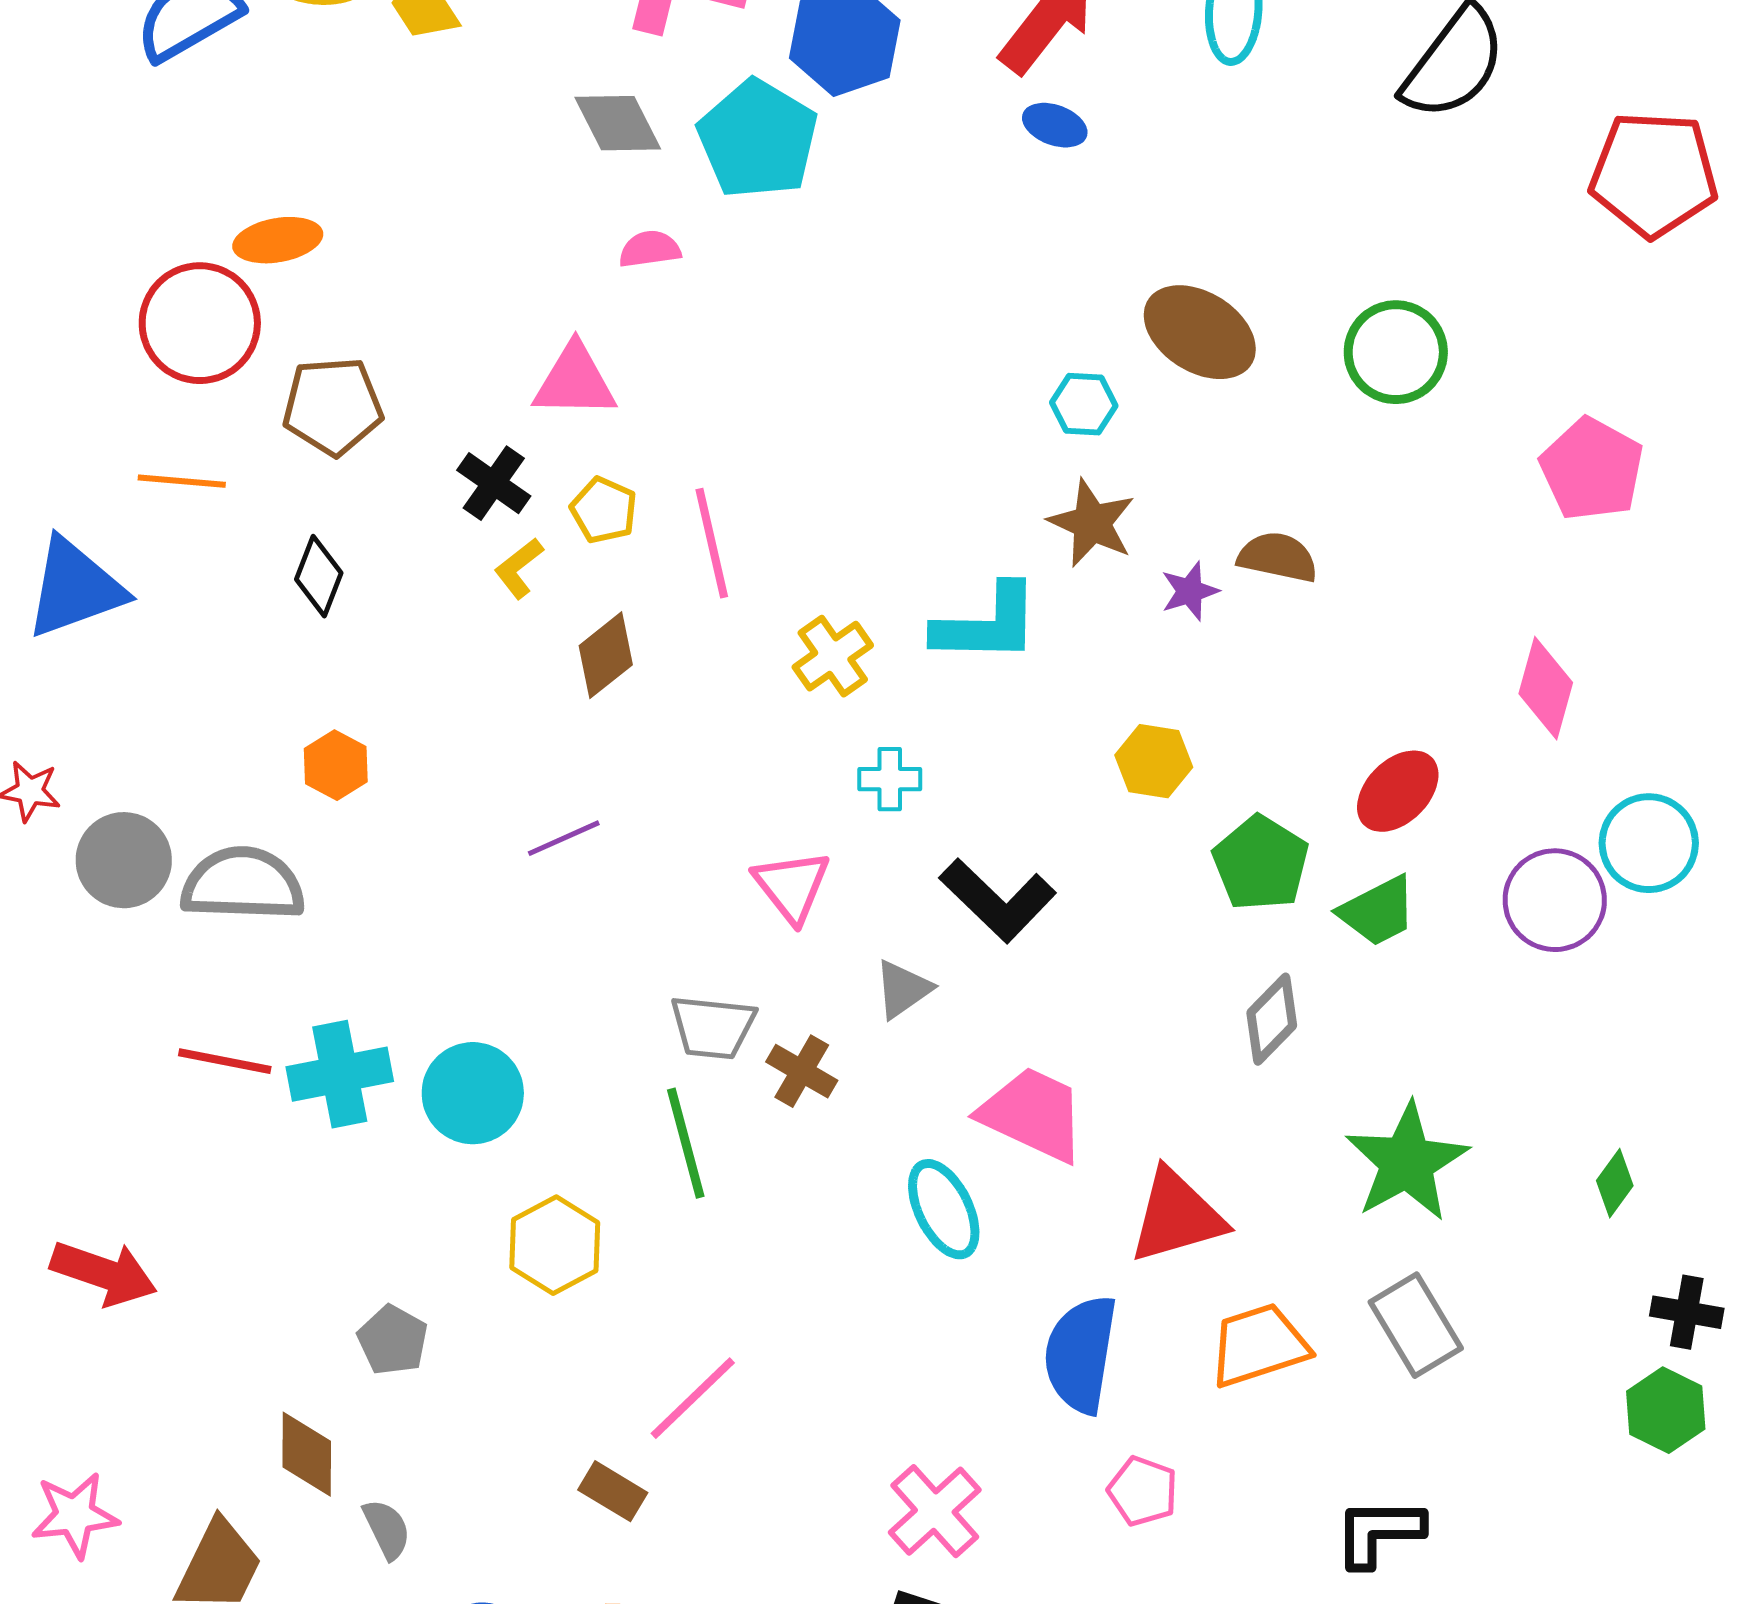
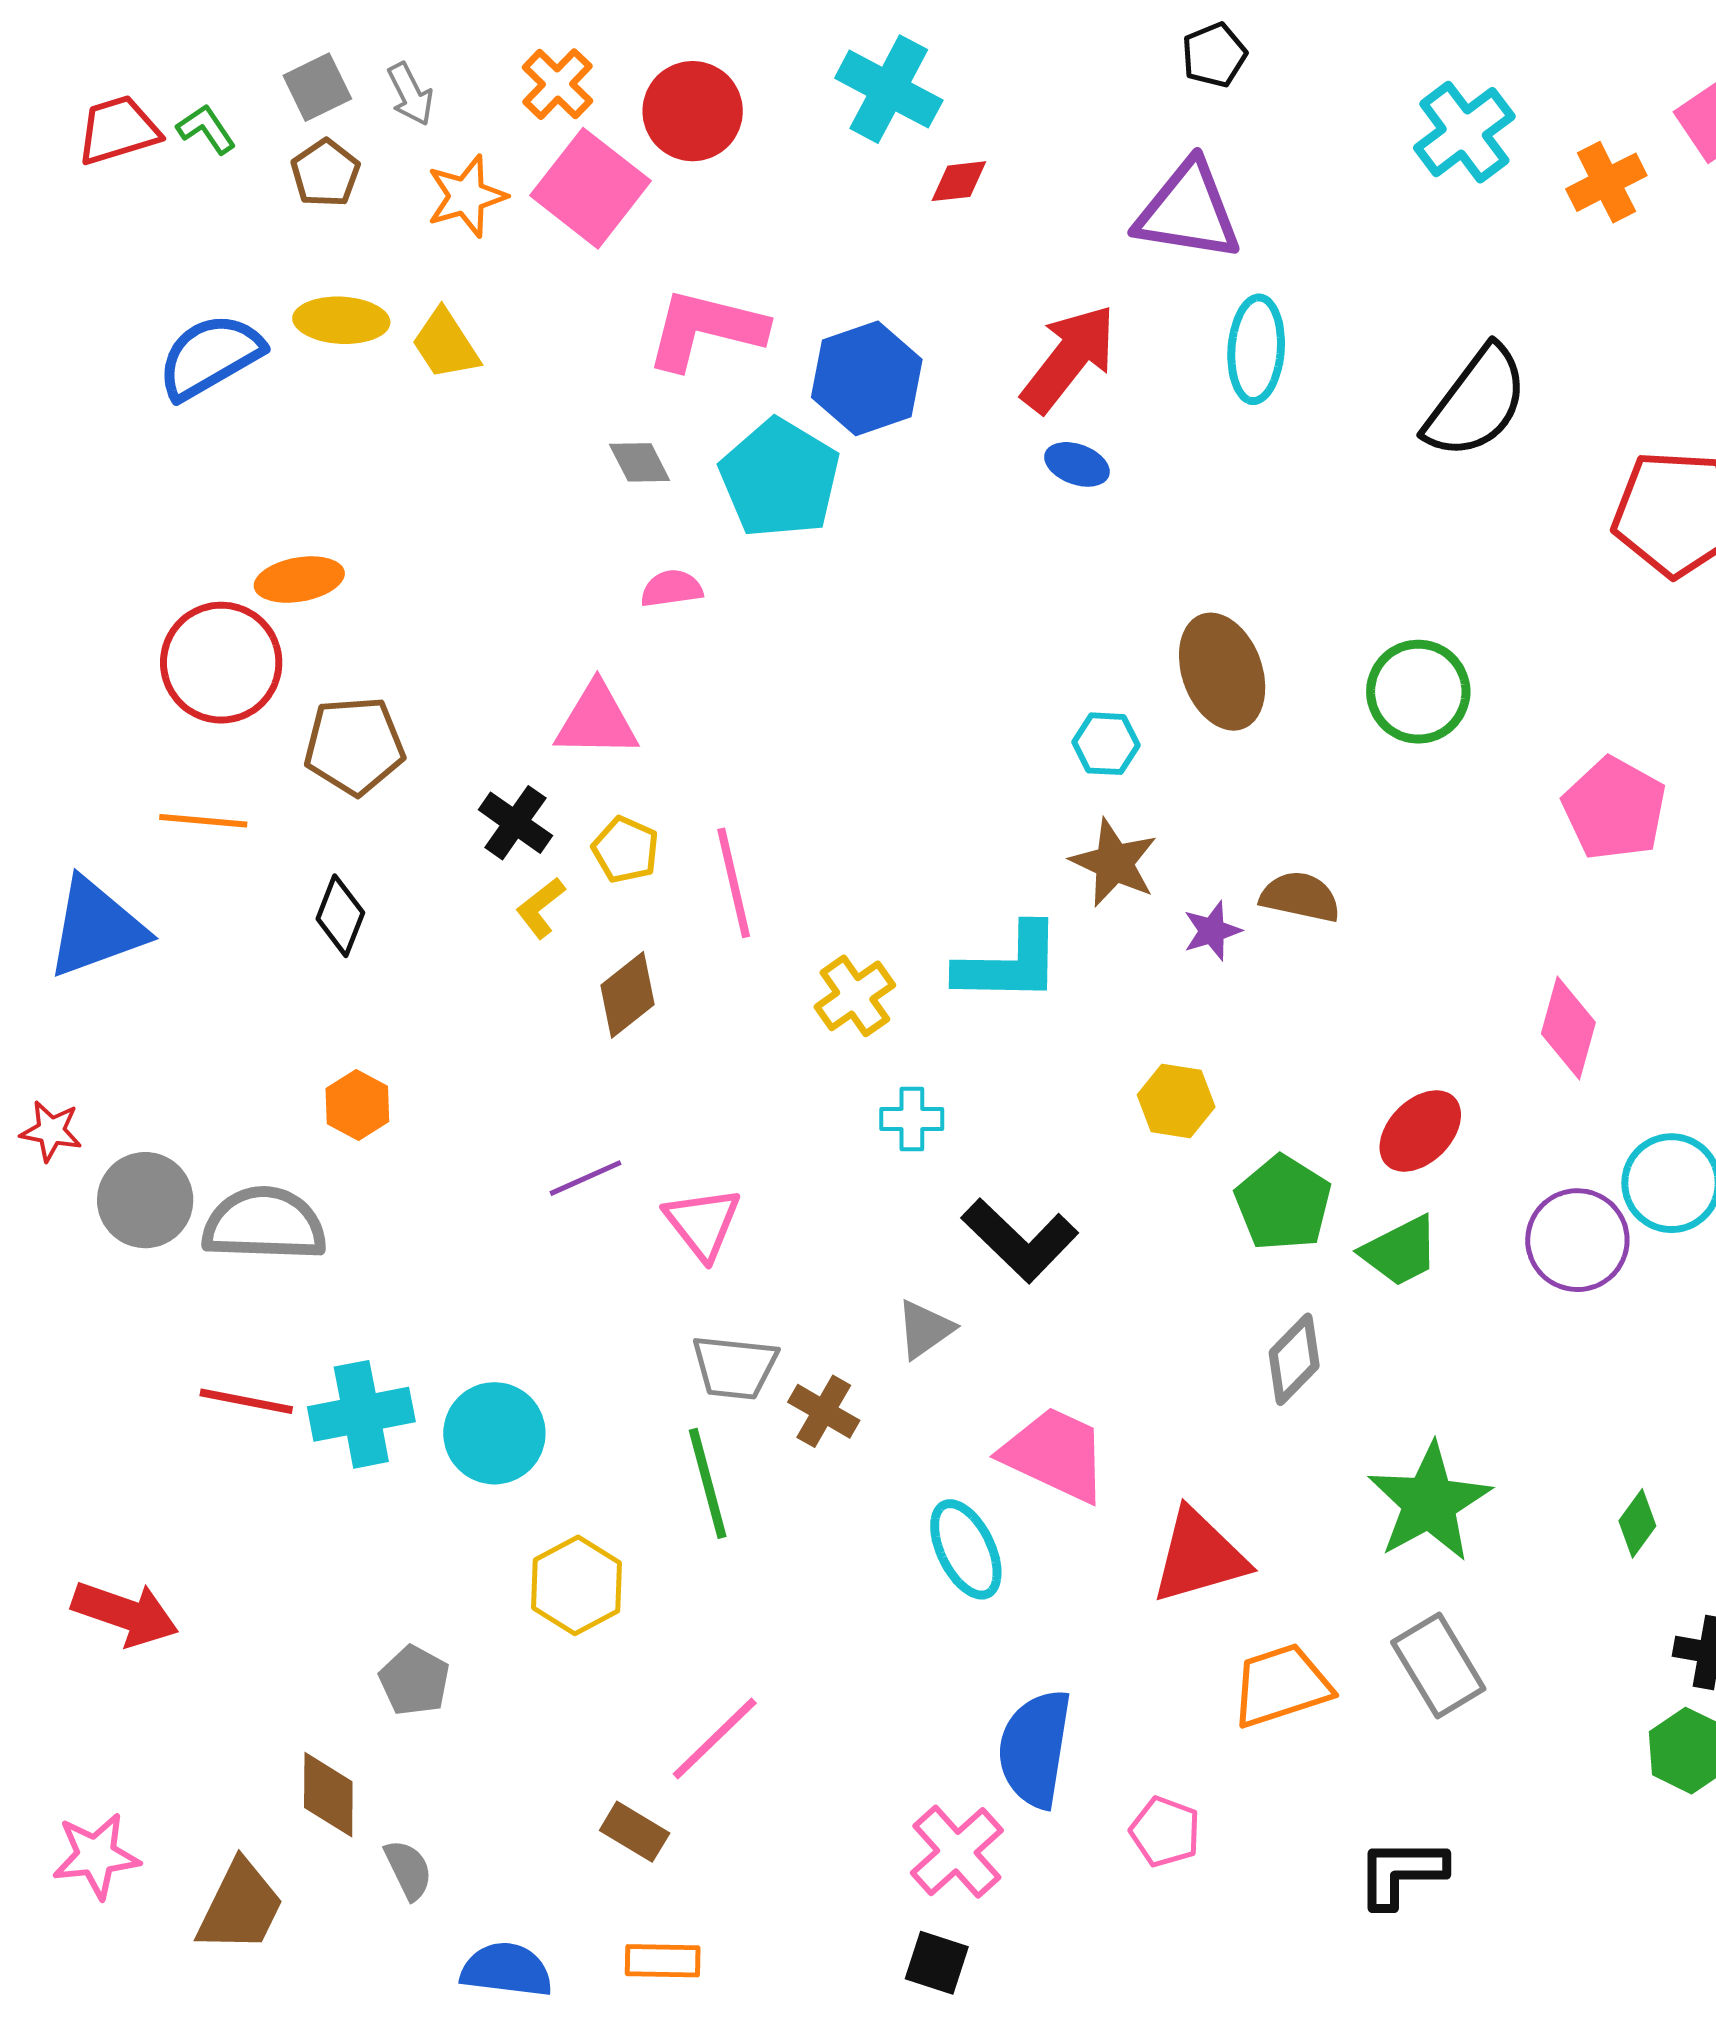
gray diamond: (618, 123) -> (640, 462), size x0.7
brown ellipse: (1200, 332) -> (1222, 672), turned 38
pink triangle: (792, 886) -> (703, 1223), moved
blue semicircle: (1081, 1354) -> (1035, 1749), moved

